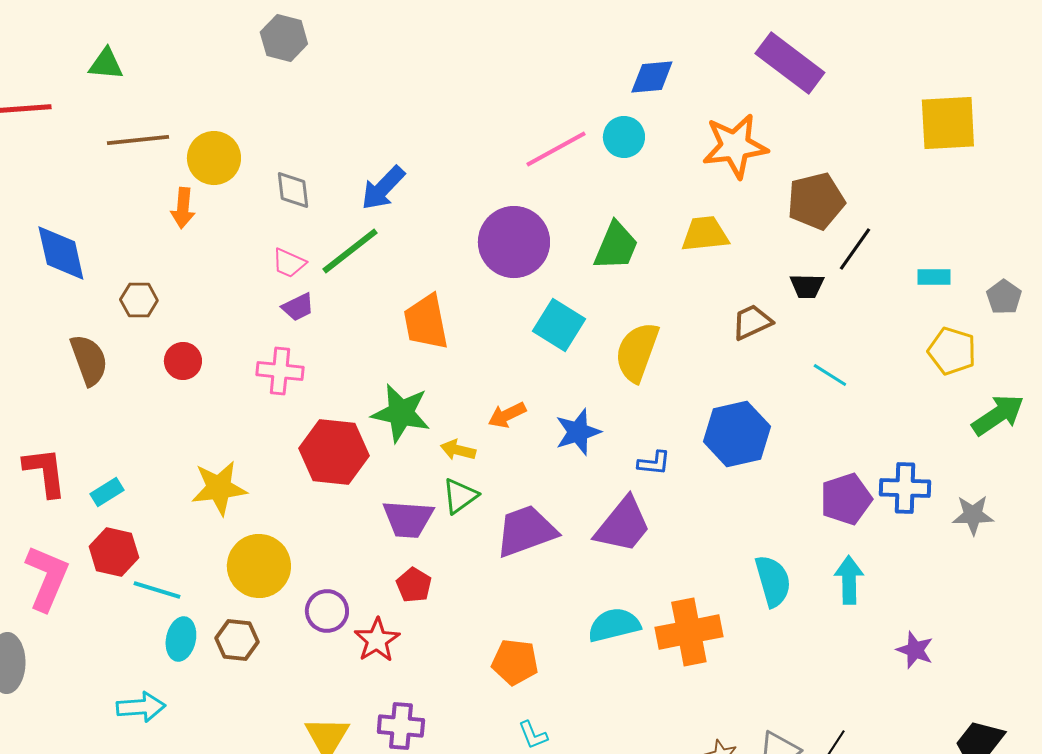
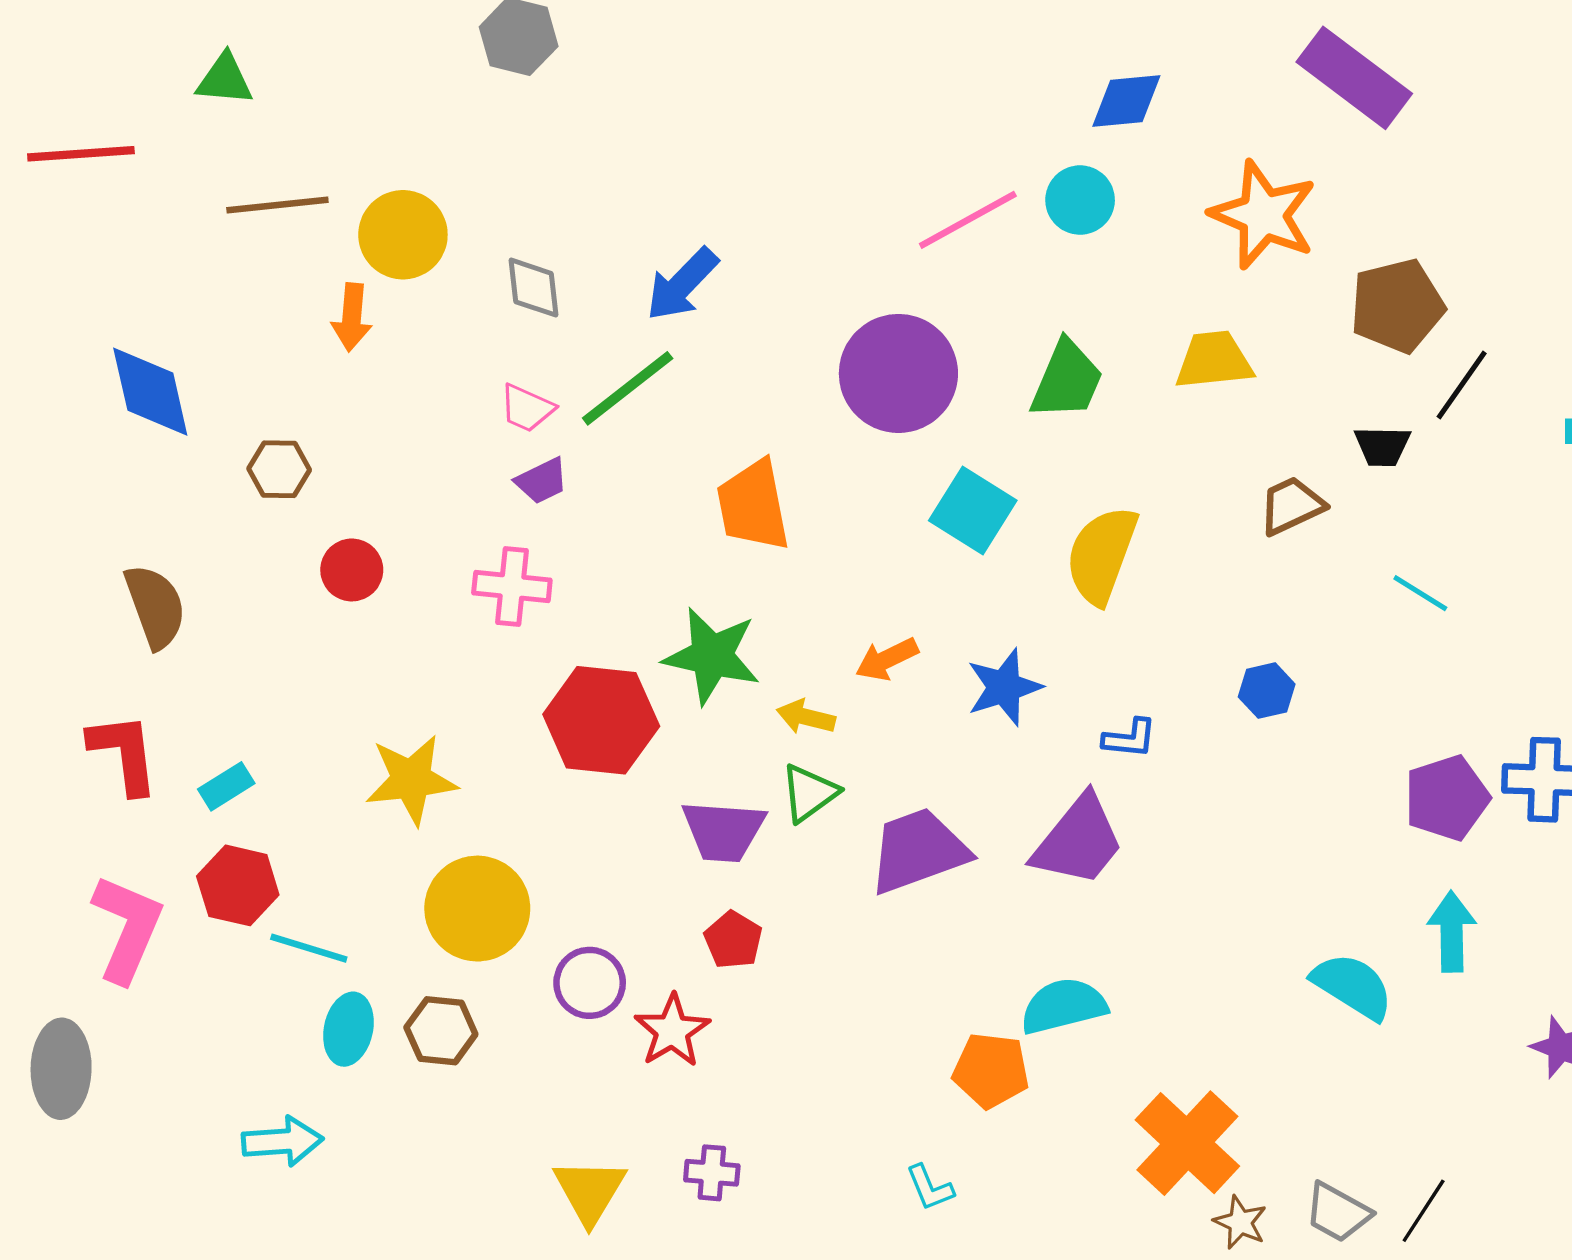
orange star: (735, 146) -> (1263, 215), turned 30
brown semicircle: (89, 360) -> (155, 606), moved
blue hexagon: (737, 434) -> (1267, 691), size x0.5
cyan semicircle: (773, 581) -> (1353, 986), moved, turned -42
orange cross: (689, 632) -> (1187, 1143), moved, turned -36
orange pentagon: (515, 662) -> (991, 1070), moved
purple cross: (401, 726) -> (712, 1173), size x0.7

